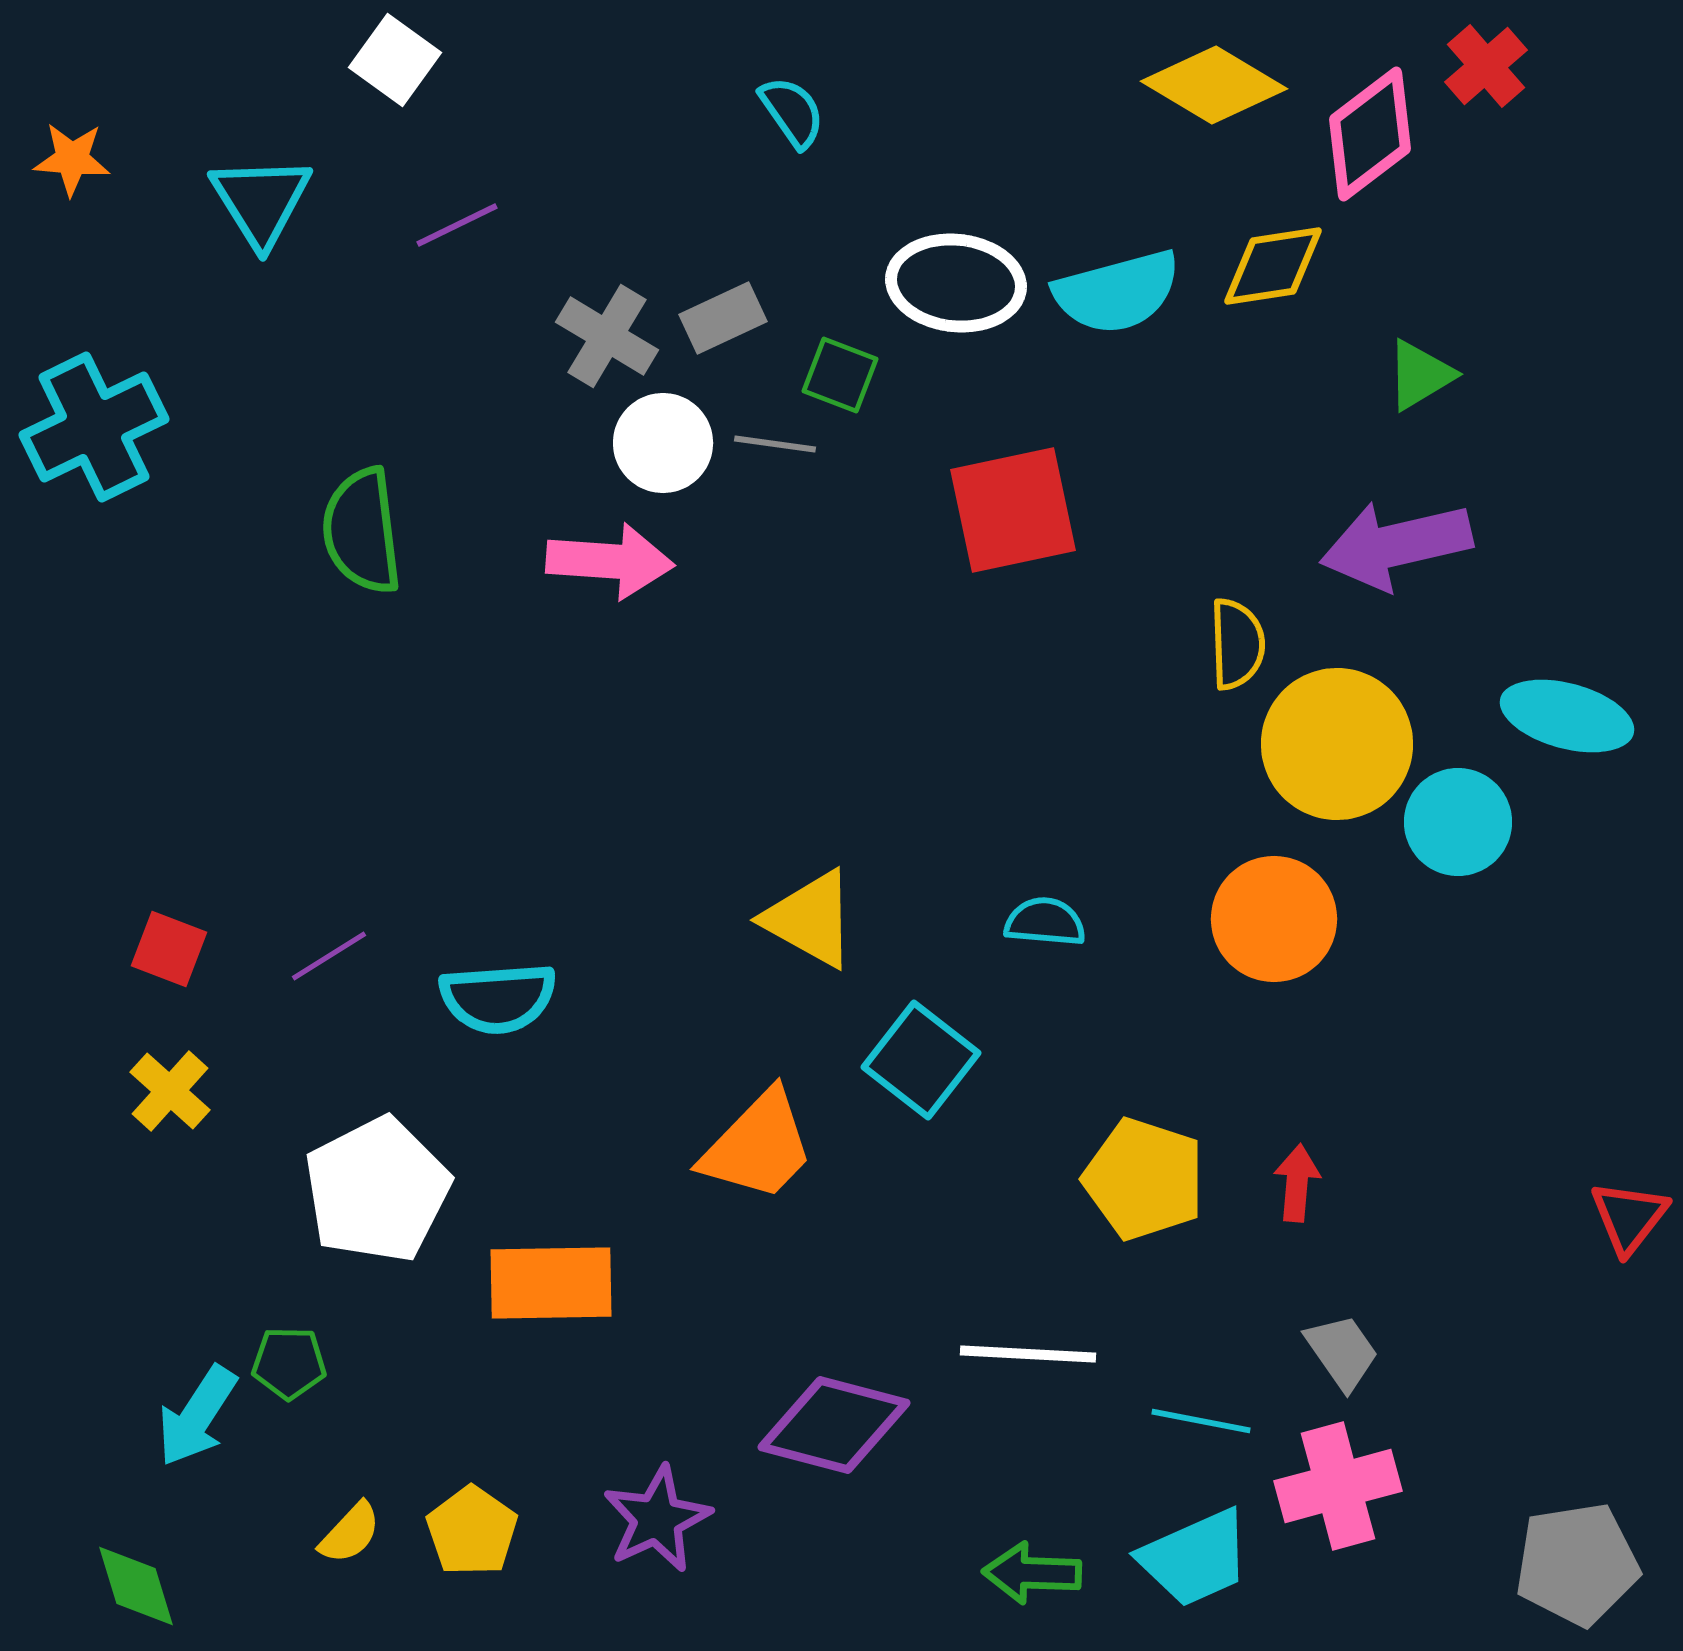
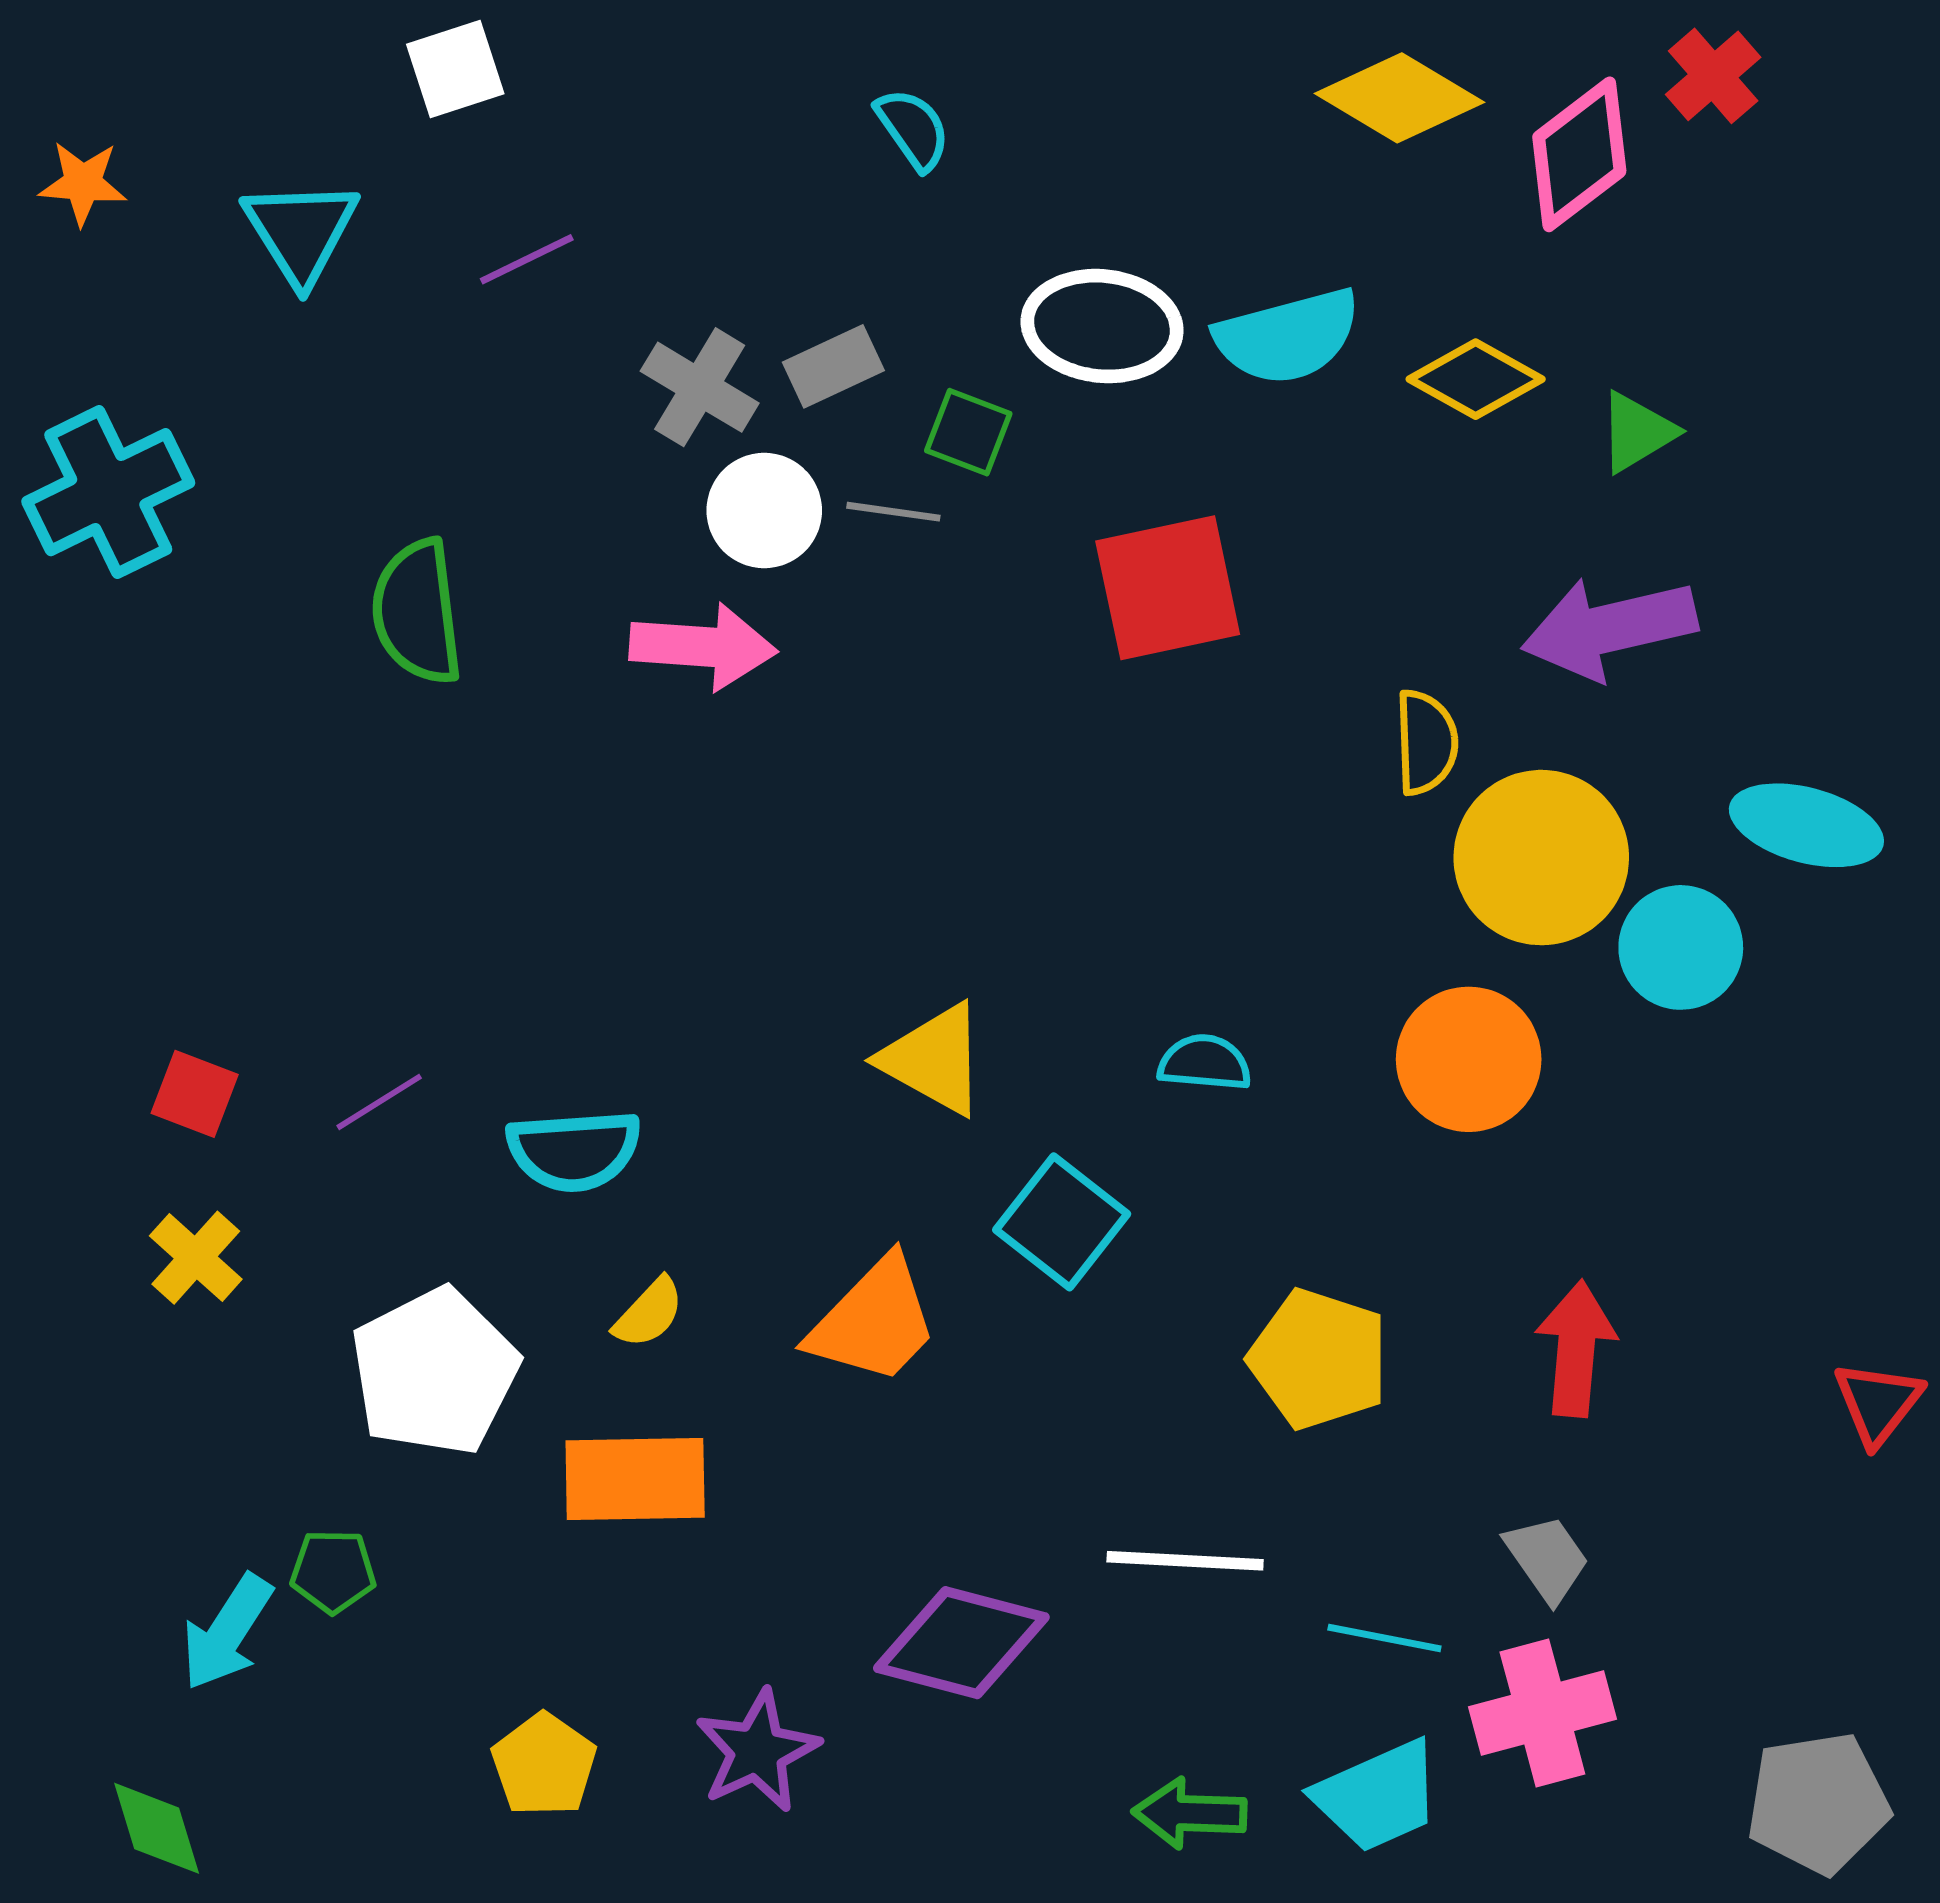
white square: (395, 60) -> (455, 69), turned 36
yellow diamond: (1273, 266) -> (1476, 379), moved, turned 38
red arrow: (1297, 1183) -> (1576, 1349), moved, size x1.5
yellow semicircle: (350, 1533) -> (649, 1313), moved

